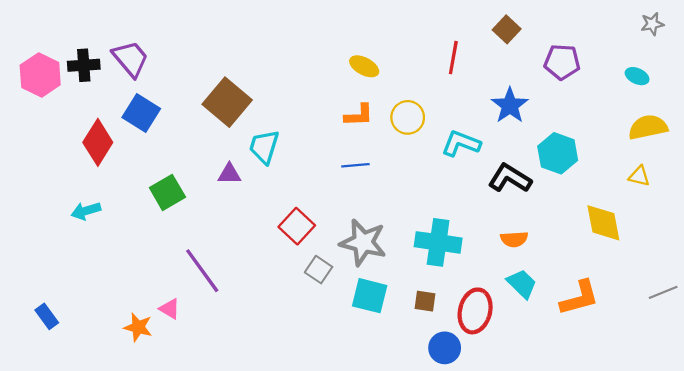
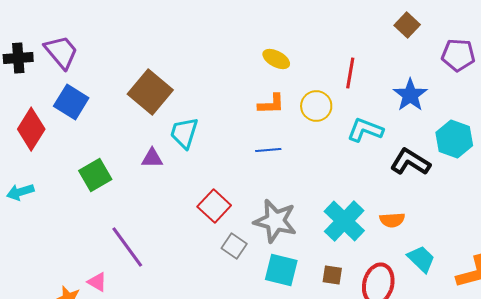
red line: (453, 58) -> (350, 73), moved
orange semicircle: (514, 239) -> (392, 220), moved
cyan cross: (438, 242) -> (344, 221), turned 36

